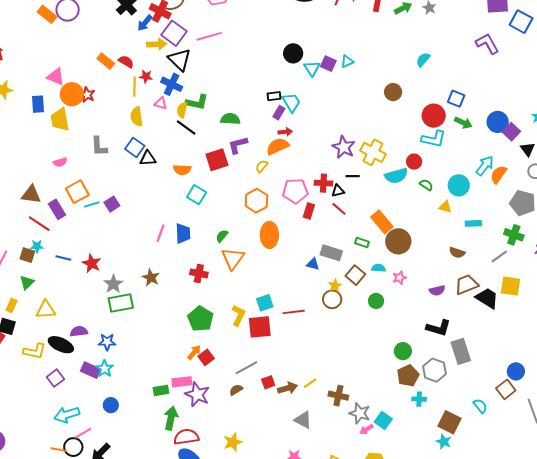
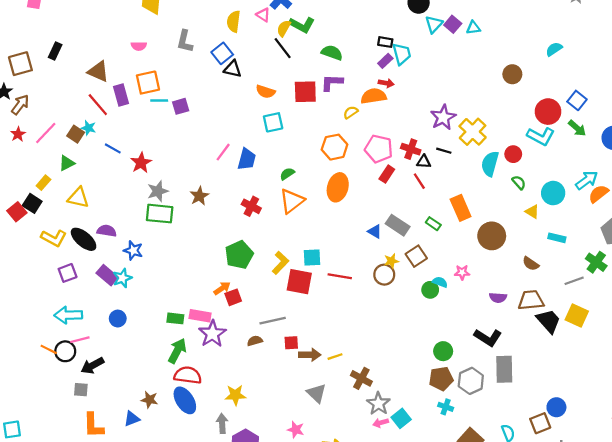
cyan semicircle: (396, 176) -> (490, 164), turned 105
cyan square: (197, 195) -> (273, 122), turned 30
brown circle: (398, 241) -> (492, 236), moved
cyan semicircle: (379, 268) -> (440, 282), moved

